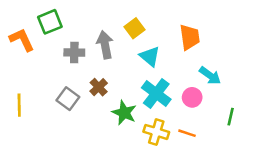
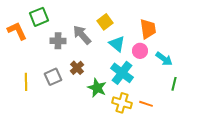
gray arrow: (105, 45) -> (82, 35), turned -30
pink circle: (192, 97) -> (140, 51), moved
gray square: (68, 99) -> (53, 77), turned 30
yellow line: (19, 105) -> (26, 82), moved
green line: (231, 117) -> (174, 84), moved

